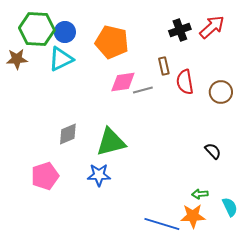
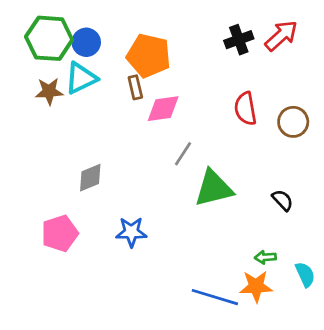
brown star: (17, 59) -> (49, 91), moved
brown rectangle: (164, 66) -> (135, 87), moved
gray line: (143, 90) -> (183, 154), moved, turned -42
green triangle: (111, 142) -> (214, 188), moved

